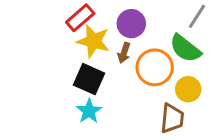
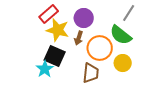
cyan star: (89, 111) -> (45, 69), moved
brown trapezoid: (172, 118) -> (91, 73), moved

